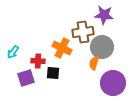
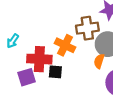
cyan arrow: (13, 52) -> (13, 41), moved
red cross: (38, 61) -> (39, 59), size x1.6

